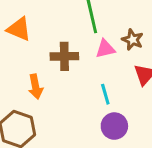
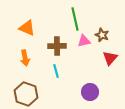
orange arrow: (36, 87) -> (25, 58), moved
cyan line: (105, 94) -> (56, 71), moved

